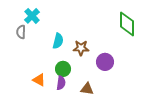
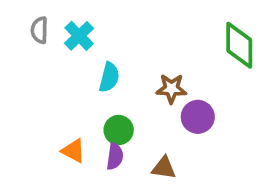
cyan cross: (32, 16) -> (79, 36), moved
gray semicircle: (21, 32) -> (39, 30), moved
brown star: (81, 48) -> (171, 89), moved

